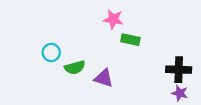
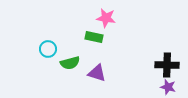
green rectangle: (130, 40) -> (94, 37), moved

